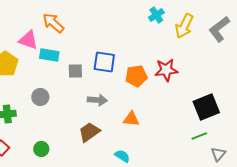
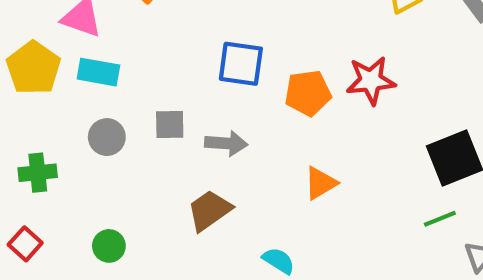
cyan rectangle: (49, 55) -> (98, 72), moved
gray square: (75, 71) -> (170, 124), moved
orange triangle: (131, 119) -> (320, 183), moved, turned -36

